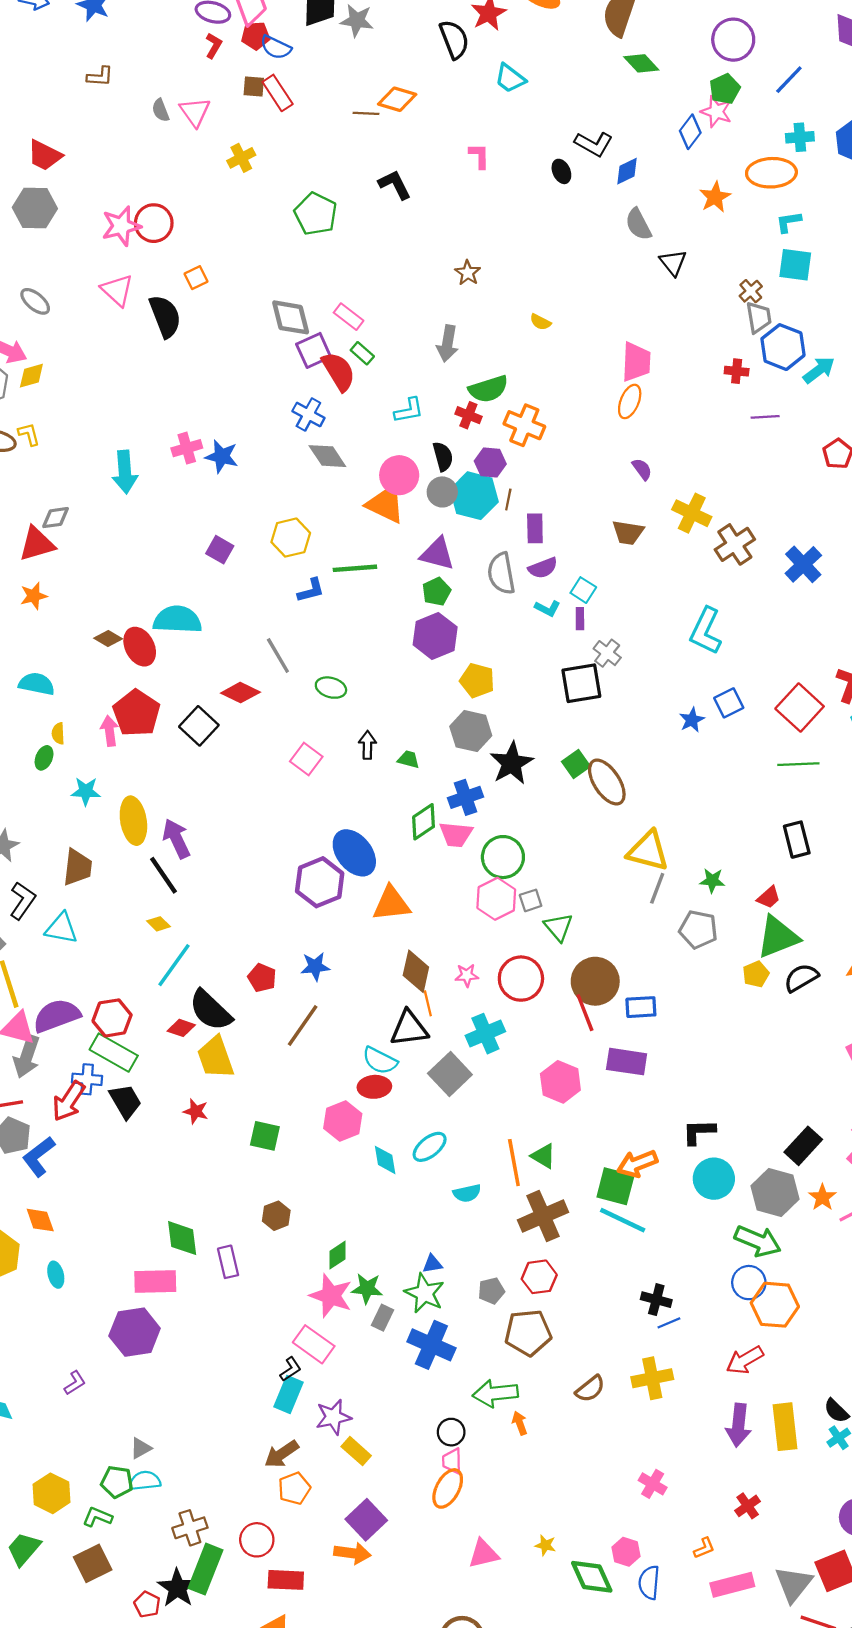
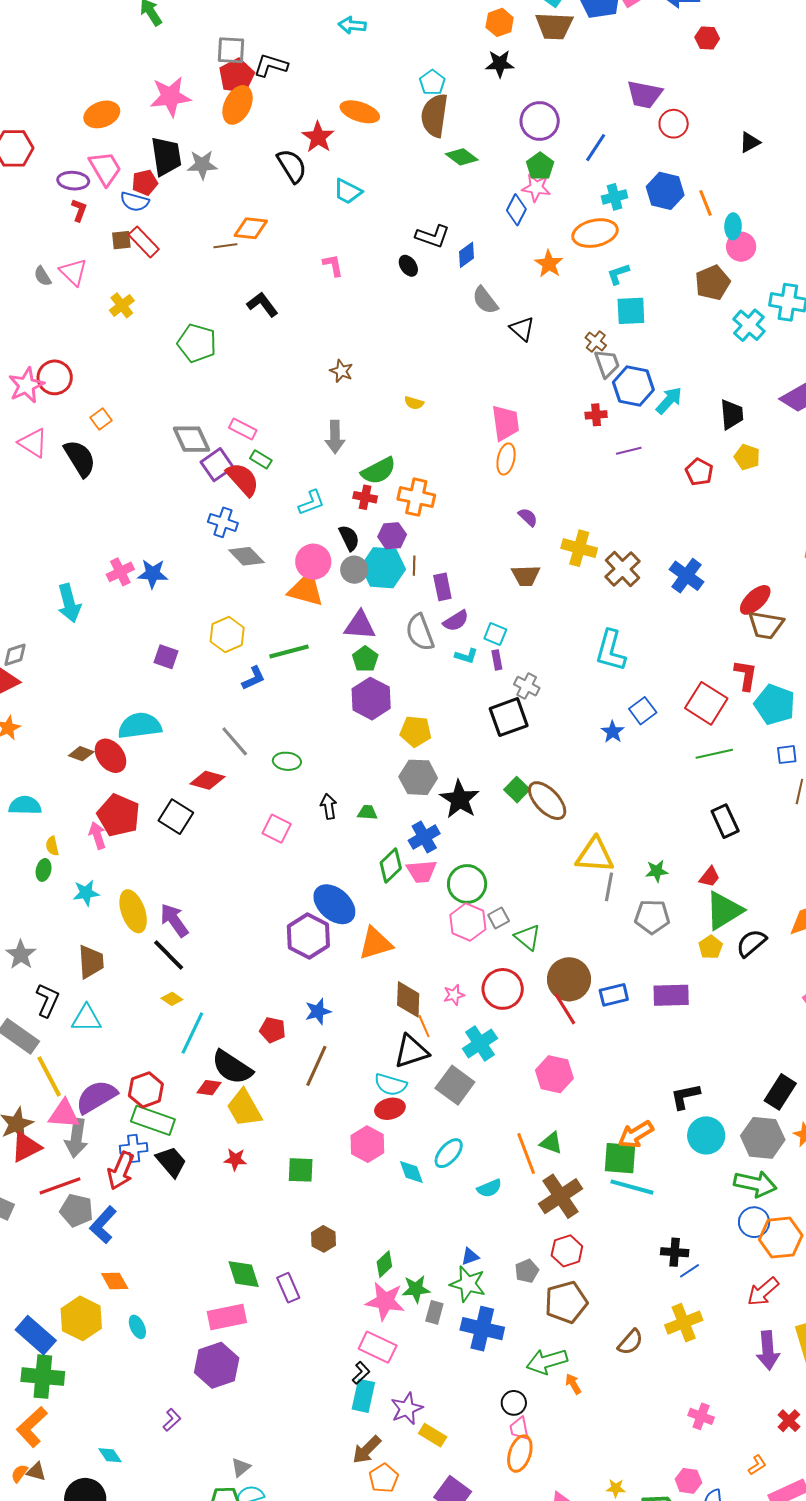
red pentagon: (256, 36) -> (145, 183), moved
purple rectangle: (627, 1062) -> (671, 995), moved

